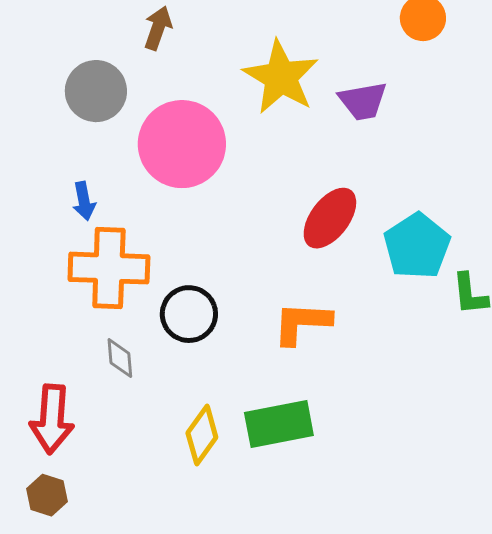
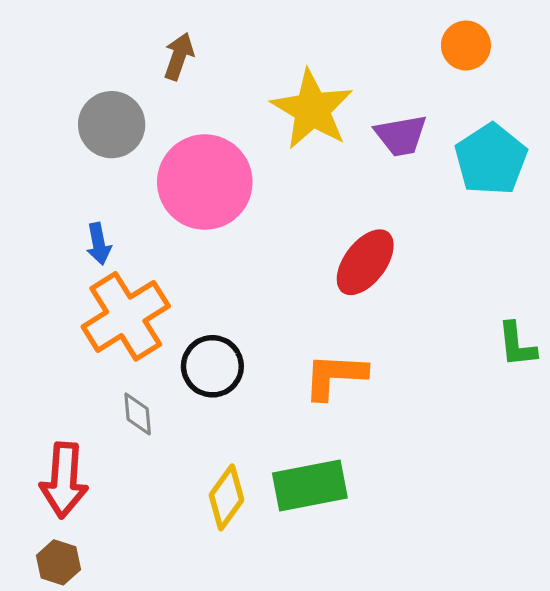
cyan pentagon: (417, 246) -> (491, 159), moved
orange cross: (109, 268) -> (126, 316), turned -34

